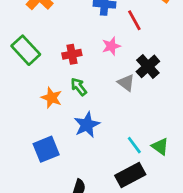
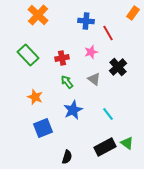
gray triangle: (126, 83) -> (94, 79), moved
orange star: (52, 98) -> (35, 97), moved
cyan line: (134, 145) -> (108, 114), moved
green triangle: (160, 146) -> (127, 143), moved

